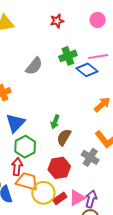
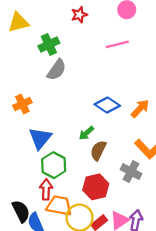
green cross: (68, 56) -> (49, 44), moved
pink line: (98, 56) -> (117, 44), moved
blue diamond: (87, 70) -> (107, 105), moved
green arrow: (55, 122) -> (86, 133), turned 32

